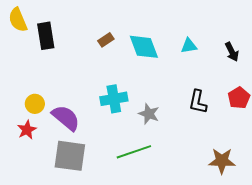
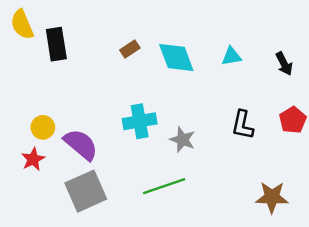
gray square: (70, 156) -> (86, 191), turned -32

